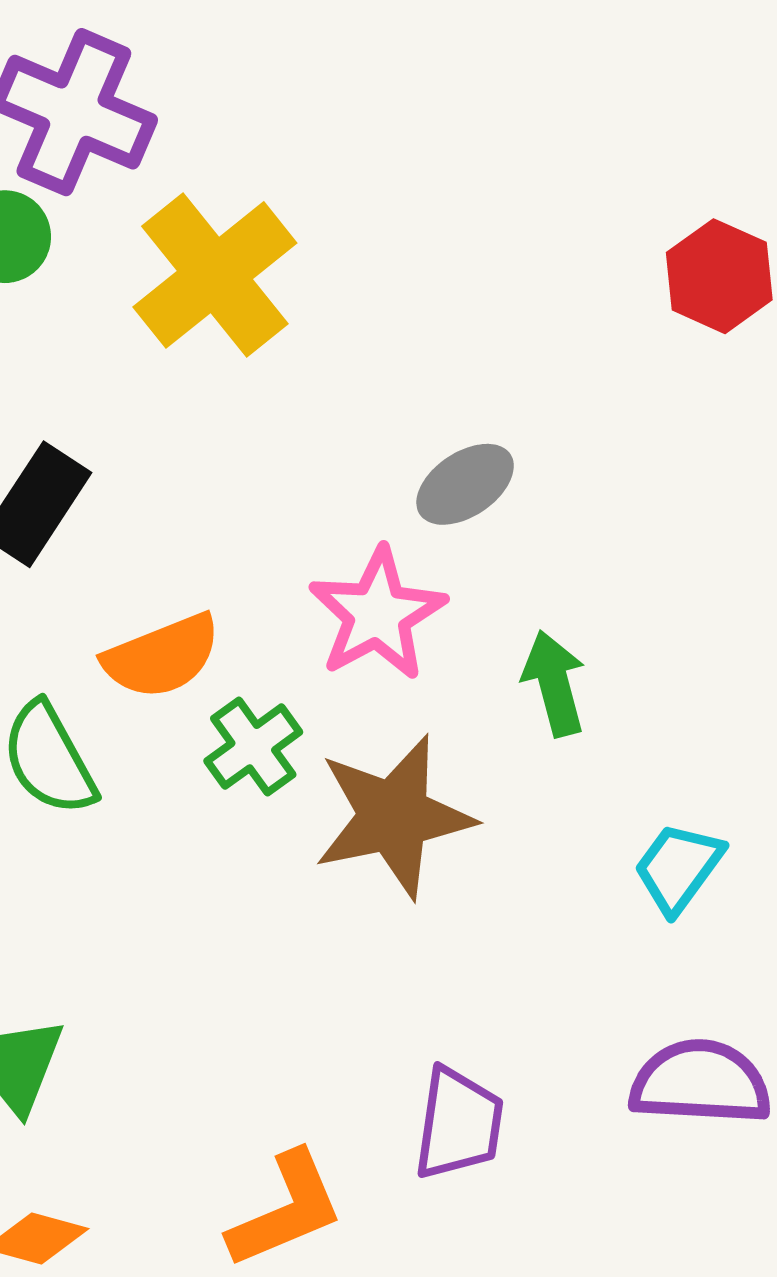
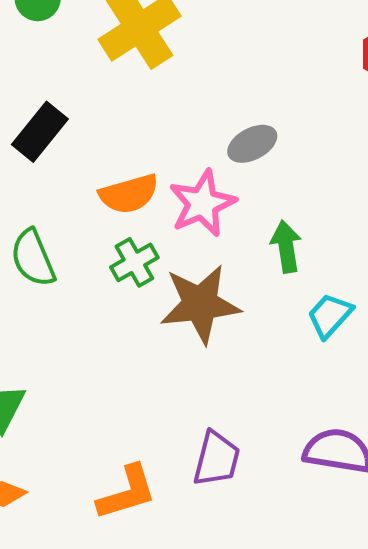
orange semicircle: (162, 656) -> (129, 194), moved
cyan trapezoid: (678, 868) -> (330, 315), moved

